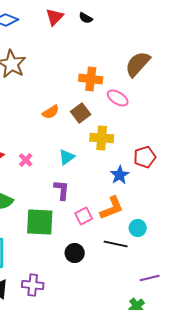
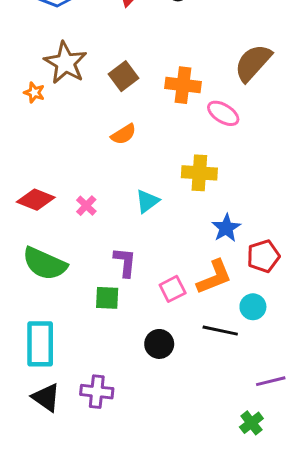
brown square: (81, 113) -> (123, 76), moved
red pentagon: (145, 157) -> (263, 256), moved
purple L-shape: (62, 190) -> (125, 262), moved
green square: (40, 222) -> (107, 298), size x0.6

